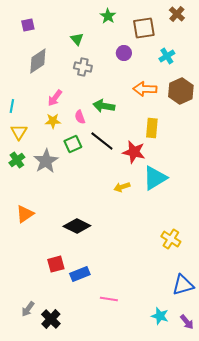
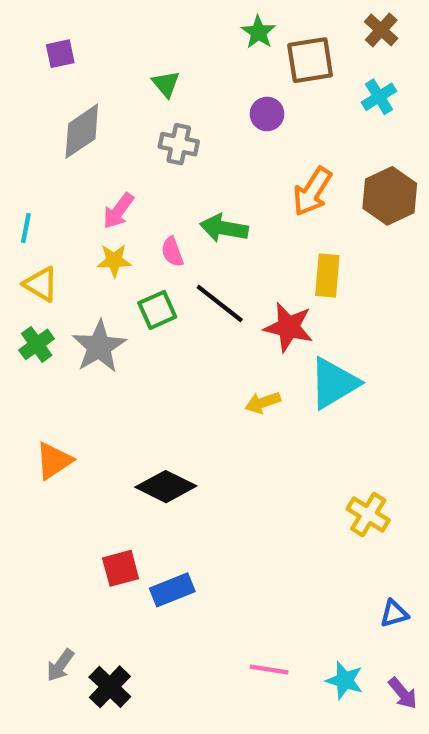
green star: (108, 16) -> (258, 32), moved
cyan cross: (167, 56) -> (379, 97), moved
orange arrow: (145, 89) -> (312, 191), turned -60
yellow triangle: (19, 132) -> (41, 284), turned -30
blue triangle: (183, 285) -> (394, 614), size x0.6
pink line: (109, 299) -> (269, 670), moved

